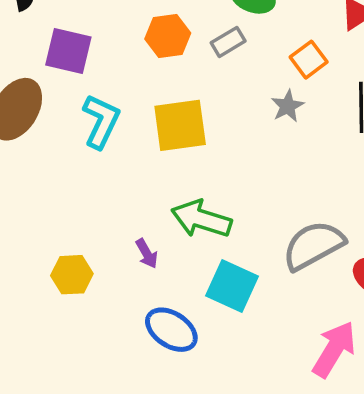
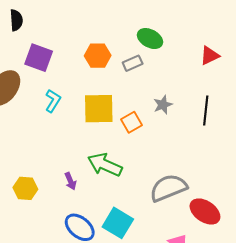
orange square: (309, 60) -> (132, 122), moved
cyan L-shape: (101, 121) -> (53, 101), size x0.7
cyan square: (232, 286) -> (118, 223), moved

